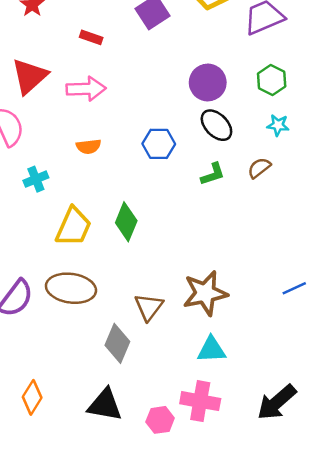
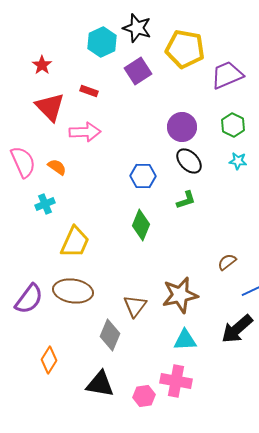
red triangle: (30, 76) -> (50, 107), moved, turned -32
orange semicircle: (89, 146) -> (57, 167), moved, turned -138
brown semicircle: (259, 168) -> (227, 262), moved
green diamond: (126, 222) -> (141, 225), moved
orange diamond: (32, 397) -> (49, 360), moved
black arrow: (277, 402) -> (237, 329), moved

